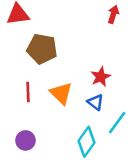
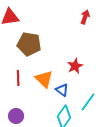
blue triangle: (95, 102) -> (62, 90), moved

